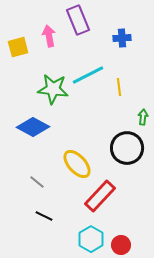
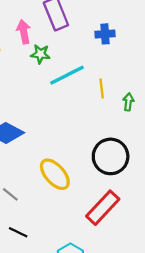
green star: (53, 89) -> (40, 54), moved, size x0.6
green arrow: (143, 117) -> (128, 102), moved
red rectangle: (100, 196) -> (103, 208), moved

